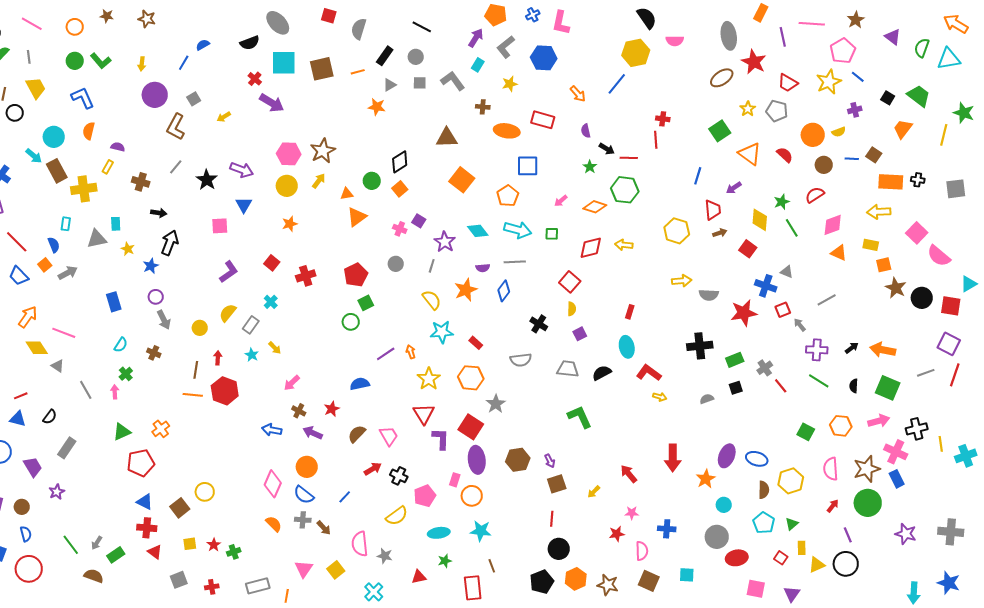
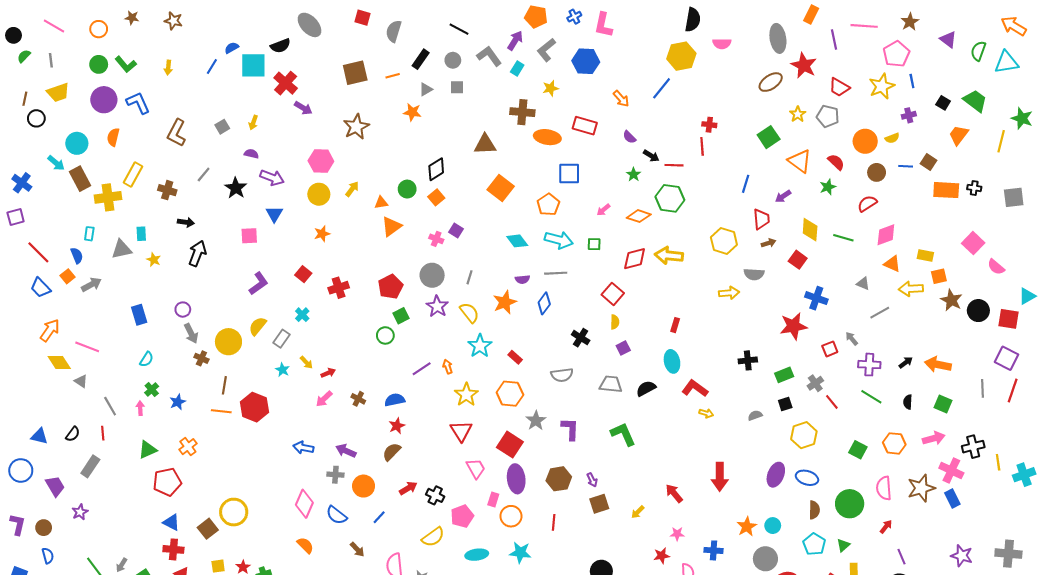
black semicircle: (647, 18) -> (693, 20), turned 45
cyan square: (284, 63) -> (253, 65), moved
blue line: (858, 77) -> (912, 81), turned 40
red cross: (255, 79) -> (286, 83), size x1.6
gray L-shape: (453, 81) -> (489, 56), moved
yellow trapezoid: (36, 88) -> (58, 92), turned 100
purple circle: (155, 95) -> (104, 100), moved
blue L-shape: (83, 98) -> (138, 103), moved
gray square: (194, 99) -> (222, 127), moved
purple arrow: (272, 103) -> (303, 108), size x0.7
brown cross: (483, 107) -> (522, 112), size x1.6
yellow arrow: (224, 117) -> (253, 123), turned -40
brown L-shape: (176, 127) -> (177, 133), moved
purple semicircle: (586, 131) -> (629, 137), turned -32
purple semicircle: (118, 147) -> (251, 154), moved
brown star: (323, 151) -> (356, 127), moved
yellow rectangle: (108, 167) -> (133, 174), size x1.6
green star: (782, 202) -> (828, 187), moved
yellow arrow: (879, 212) -> (911, 289), moved
green line: (792, 228) -> (843, 238), turned -42
purple star: (445, 242) -> (437, 306), moved
yellow arrow: (624, 245) -> (669, 256), size x1.5
pink semicircle: (939, 256) -> (996, 267), size x0.7
gray circle: (396, 264) -> (432, 275), size x1.5
blue star: (151, 266) -> (178, 402), moved
gray triangle: (787, 272) -> (863, 284), moved
gray semicircle: (709, 295) -> (754, 274), moved
red square: (783, 310) -> (830, 349), moved
yellow circle: (200, 328) -> (228, 342), size x1.6
cyan star: (442, 332) -> (480, 346), turned -30
black cross: (700, 346) -> (748, 360), size x0.7
brown cross: (154, 353) -> (201, 358), moved
red arrow: (218, 358) -> (328, 373), moved, turned 64
gray line: (926, 373) -> (983, 388), turned -72
green square: (888, 388) -> (943, 404), size x0.7
red line: (21, 396) -> (103, 433), moved, turned -72
red star: (332, 409) -> (397, 426), moved
brown cross: (299, 411) -> (358, 399), moved
pink trapezoid: (389, 436) -> (476, 468), moved
purple L-shape: (441, 439) -> (570, 429), moved
orange circle: (307, 467) -> (364, 486), moved
orange star: (706, 479) -> (747, 527), moved
yellow hexagon: (791, 481) -> (804, 435), moved
yellow circle: (205, 492) -> (234, 512), size x1.4
green circle: (868, 503) -> (850, 504), moved
red line: (552, 519) -> (554, 522), moved
gray cross: (303, 520) -> (335, 475), moved

